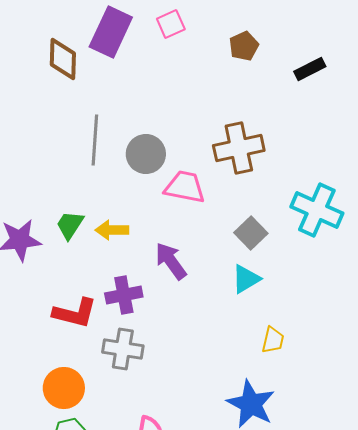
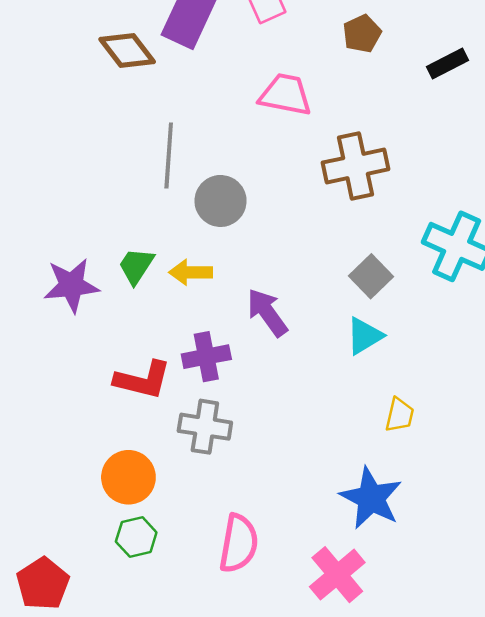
brown diamond: (63, 59) -> (127, 50), turned -39
gray circle: (146, 154) -> (221, 201), moved
pink trapezoid: (185, 187) -> (285, 95), moved

